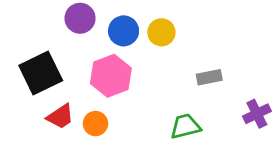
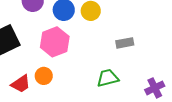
purple cross: (257, 114) -> (155, 88), moved
red trapezoid: (60, 117) -> (21, 84), moved

